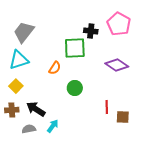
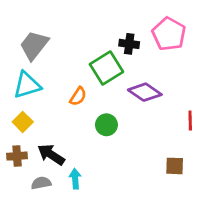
green square: (75, 48) -> (106, 68), turned -30
purple diamond: (117, 65) -> (145, 92), moved
red line: (107, 107) -> (190, 121), moved
cyan arrow: (53, 126) -> (75, 179), turned -40

